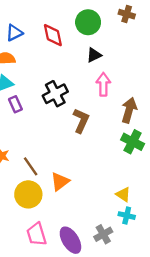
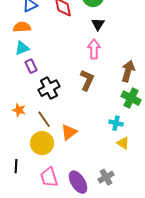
black triangle: (94, 55) -> (98, 24), turned -32
pink arrow: (103, 84) -> (94, 49), moved
black cross: (55, 94) -> (49, 88), moved
cyan cross: (127, 216) -> (116, 123), moved

